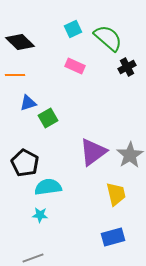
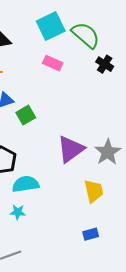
cyan square: (73, 29) -> (51, 26), size x1.6
black cross: (127, 67) -> (105, 64), turned -30
blue rectangle: (113, 237) -> (91, 234), size x0.7

